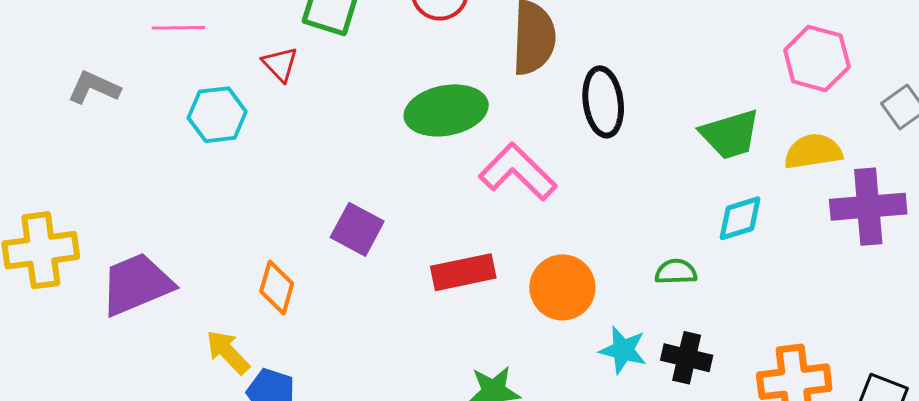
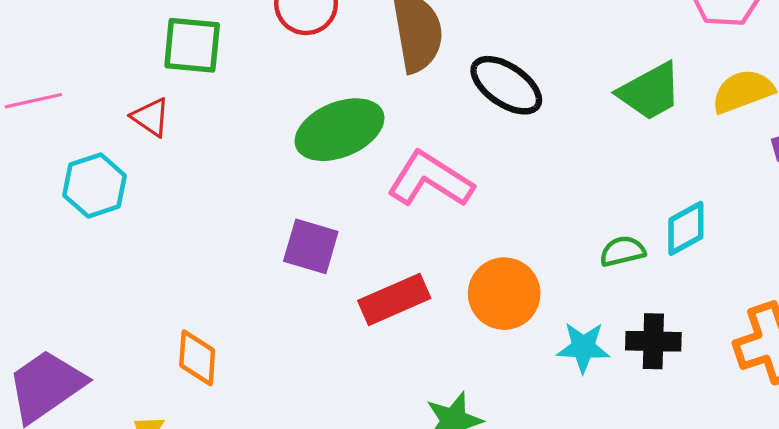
black ellipse: (603, 102) -> (506, 85), turned -36
cyan diamond: (740, 218) -> (686, 228), moved
purple square: (357, 229) -> (311, 246), moved

